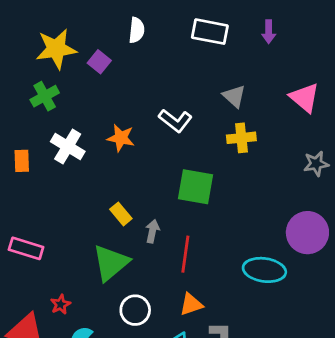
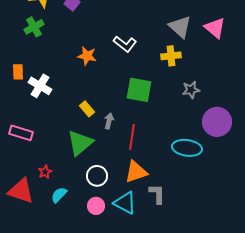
gray triangle: (234, 96) -> (180, 27), moved, size x1.4
white cross: (68, 146) -> (40, 86), moved
gray star: (316, 164) -> (191, 90), moved
orange triangle: (191, 304) -> (136, 172), size x1.4

